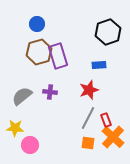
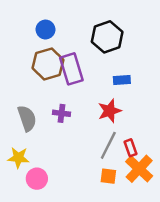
black hexagon: (108, 32) -> (107, 37), moved
gray semicircle: (22, 96) -> (27, 118), turned 110

